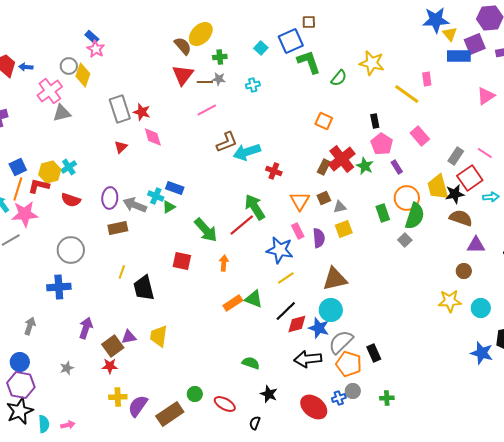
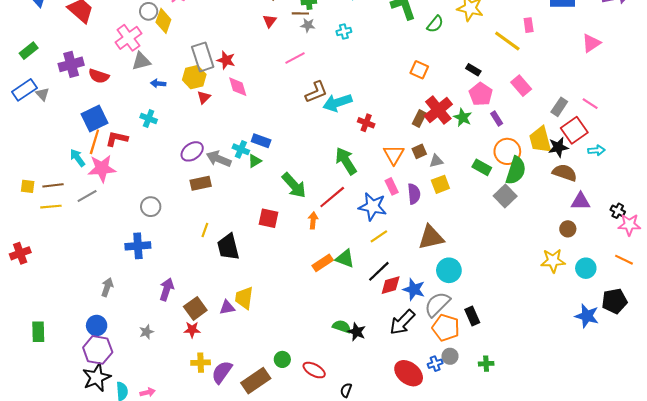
blue arrow: (26, 67) -> (158, 83), moved
red triangle: (183, 75) -> (270, 21), size x0.6
brown line: (205, 82) -> (300, 13), moved
black rectangle: (375, 121) -> (473, 70), turned -48
blue square: (18, 167) -> (94, 119), size x1.4
cyan cross: (69, 167) -> (149, 119), turned -35
yellow hexagon: (50, 172) -> (194, 77), moved
purple ellipse: (110, 198) -> (192, 151), turned 50
red semicircle: (71, 200) -> (99, 76), moved
green rectangle: (383, 213) -> (482, 167), turned -42
red line: (242, 225) -> (332, 197), moved
gray square: (405, 240) -> (505, 196), size x1.5
gray circle: (71, 250) -> (151, 207), size x0.7
cyan circle: (331, 310) -> (449, 270), moved
purple triangle: (129, 337) -> (227, 307), moved
black arrow: (308, 359) -> (402, 322), turned -40
black star: (269, 394) -> (357, 332), moved

